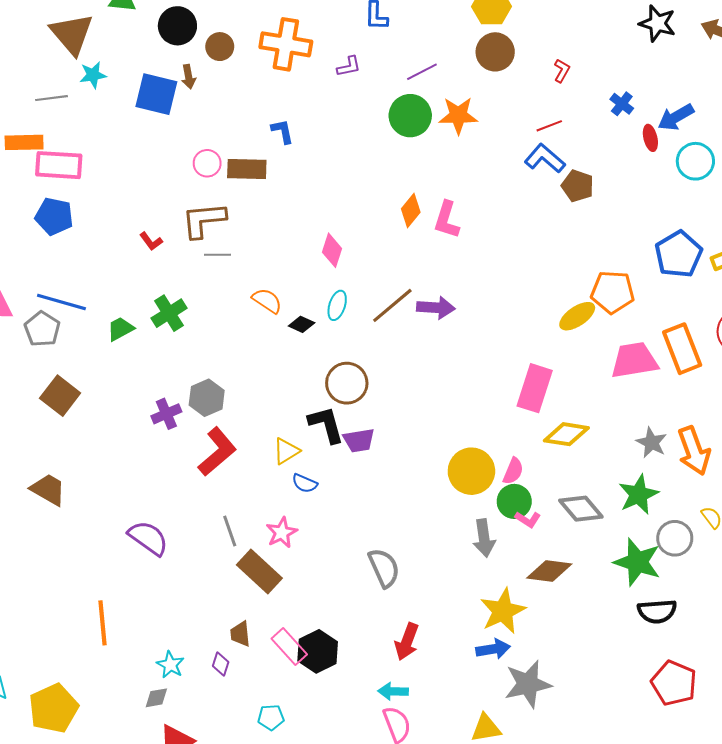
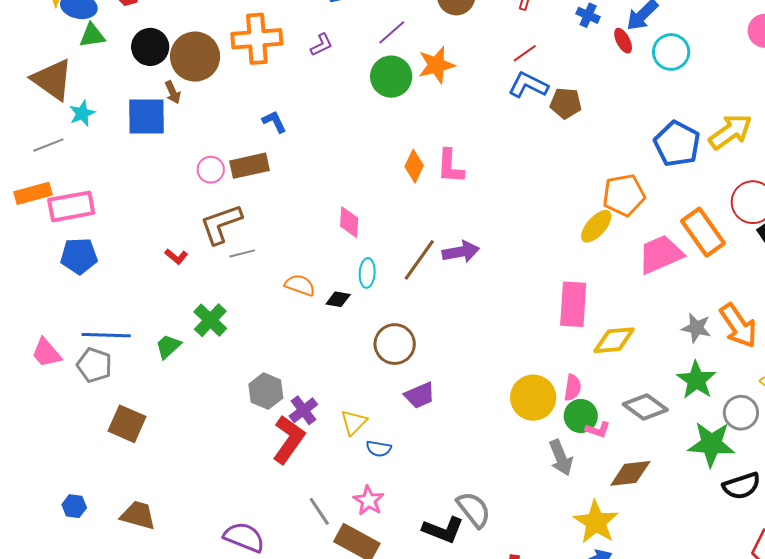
brown circle: (220, 47) -> (195, 57), size x1.8
purple cross: (166, 414) -> (303, 410), moved
black L-shape: (326, 424) -> (443, 530), moved, turned 141

